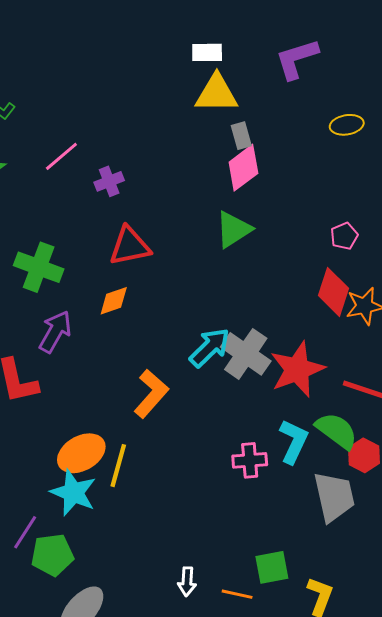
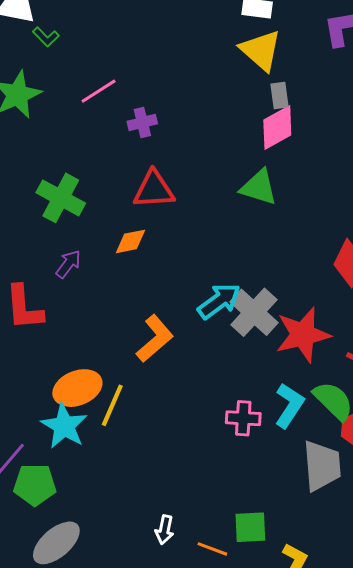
yellow triangle: (217, 94) -> (261, 50), turned 33
green triangle: (233, 229) -> (259, 187), turned 42
purple arrow: (55, 332) -> (68, 264), size x0.7

